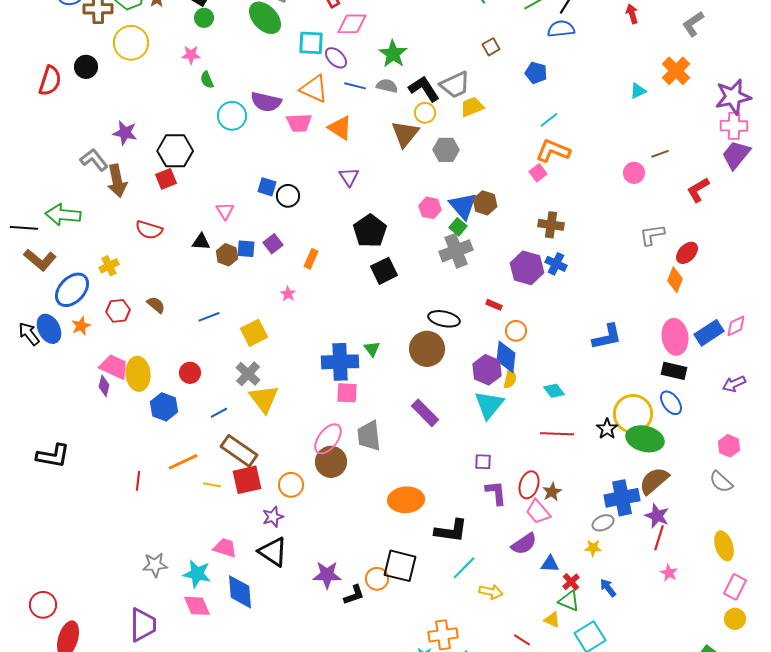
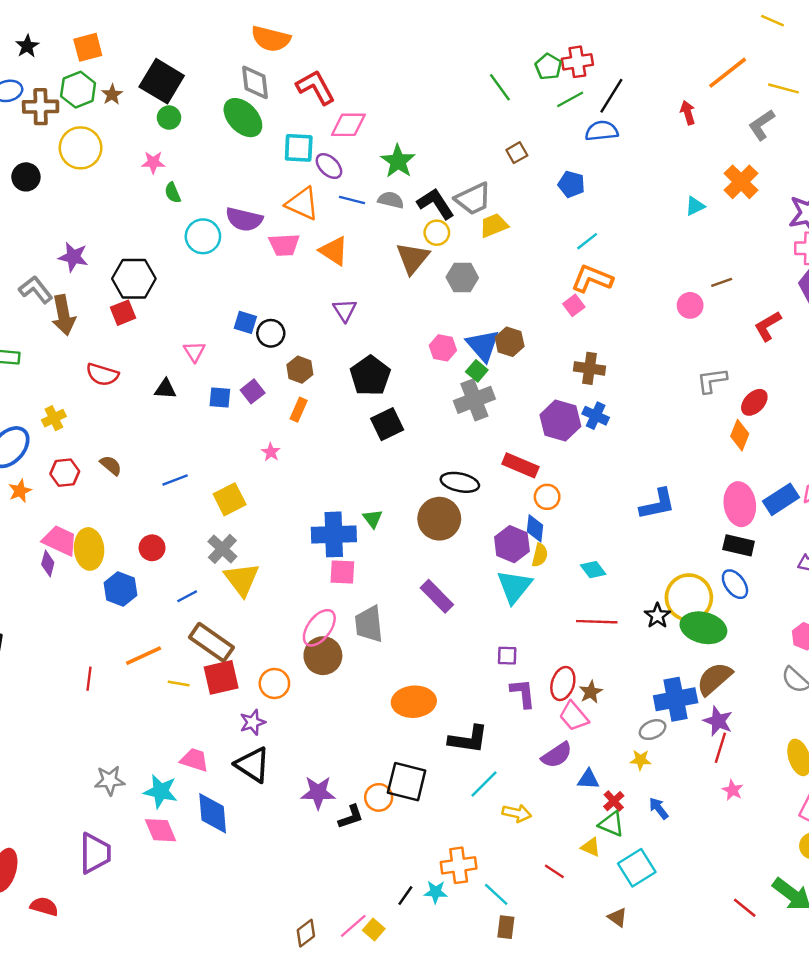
brown hexagon: (227, 255) -> (300, 370), moved
red rectangle: (494, 305) -> (520, 465), size x1.8
blue diamond: (506, 357) -> (535, 528), size x0.7

